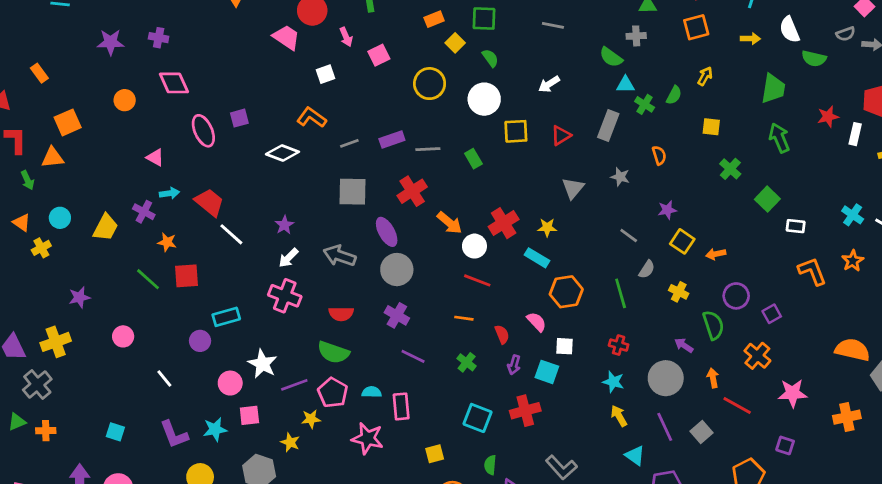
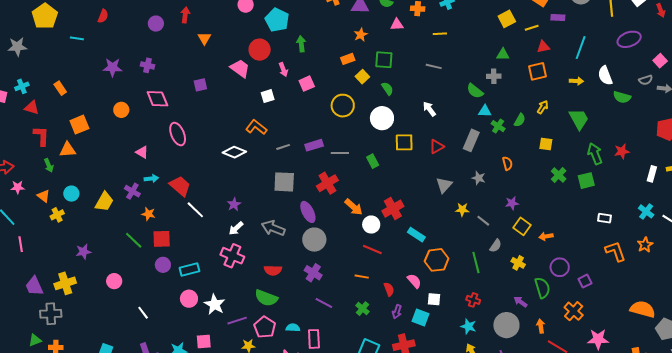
white arrow: (549, 84) -> (429, 109), turned 84
green trapezoid: (773, 89) -> (579, 119), moved, turned -40
red star: (828, 117) -> (622, 151), moved
purple square: (239, 118) -> (200, 85), moved
white rectangle: (855, 134) -> (652, 174), moved
green square: (767, 199) -> (586, 181), moved, turned 30
yellow star: (547, 227) -> (462, 210), moved
purple circle: (200, 341) -> (163, 265), moved
pink circle: (230, 383) -> (189, 299), moved
gray cross: (37, 384) -> (51, 314), turned 35

